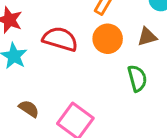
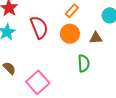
red semicircle: (60, 39) -> (39, 27), turned 40

